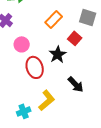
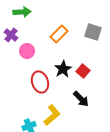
red square: (75, 38) -> (83, 71), moved
pink circle: (22, 44) -> (27, 51), moved

